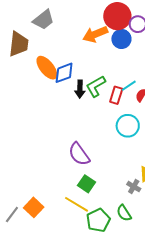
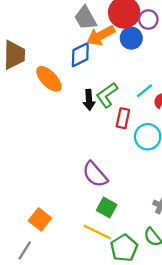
gray trapezoid: (43, 20) -> (85, 18), moved, turned 105
blue diamond: (64, 73) -> (80, 55), moved
red rectangle: (116, 95) -> (123, 118), moved
orange square: (34, 207) -> (40, 219), moved

